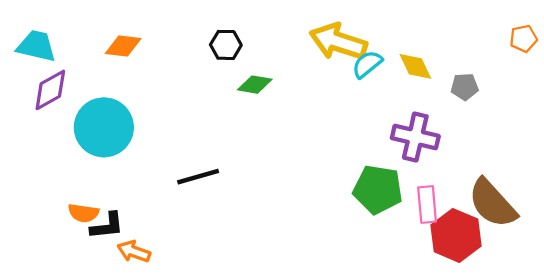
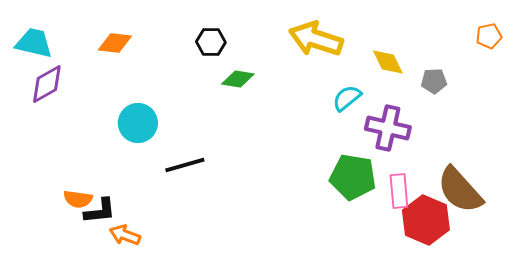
cyan semicircle: (367, 64) -> (347, 98), moved
cyan circle: (104, 127) -> (138, 123), moved, size x0.7

